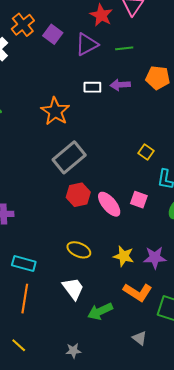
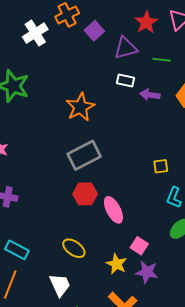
white rectangle: (92, 87) -> (125, 80), moved
yellow square: (146, 152) -> (161, 166), turned 35
pink square: (139, 200) -> (139, 246), moved

